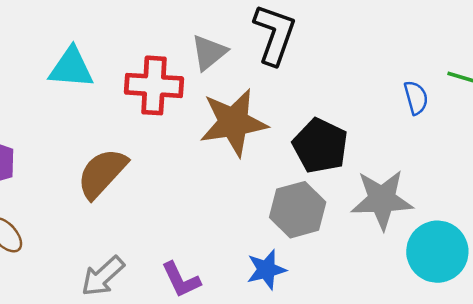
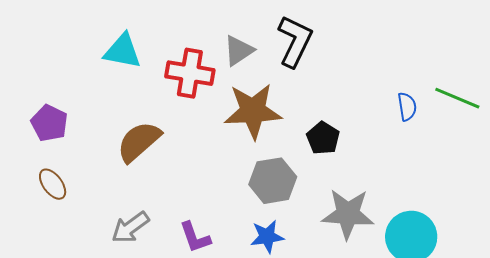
black pentagon: (320, 146) -> (323, 138), size x0.7
gray star: (382, 200) -> (348, 214), moved
gray hexagon: (298, 210) -> (273, 181), moved

